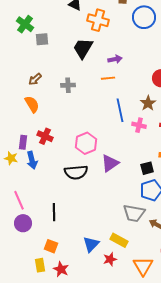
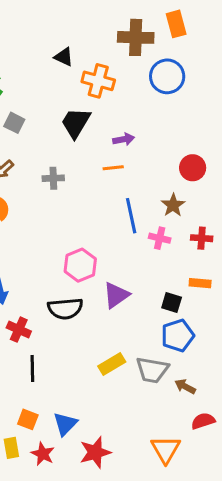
gray square: (42, 39) -> (14, 123), moved, turned 32
red cross: (45, 136) -> (19, 330), moved
black square: (147, 168) -> (172, 303), turned 32
yellow rectangle: (119, 240) -> (112, 364), moved, turned -60
blue triangle: (91, 244) -> (65, 424), moved
red star: (110, 259) -> (95, 452), moved, size x1.5

